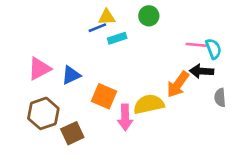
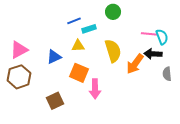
yellow triangle: (107, 17) -> (78, 46), moved
pink triangle: (39, 69) -> (19, 50), moved
yellow semicircle: (149, 104) -> (113, 51), moved, turned 85
brown hexagon: (43, 113) -> (19, 77), moved

